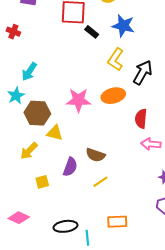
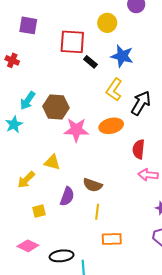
brown hexagon: (37, 113) -> (56, 107), moved
yellow line: (100, 182) -> (97, 212), turned -49
pink diamond: (19, 218) -> (28, 246), moved
orange rectangle: (117, 222) -> (112, 239), moved

